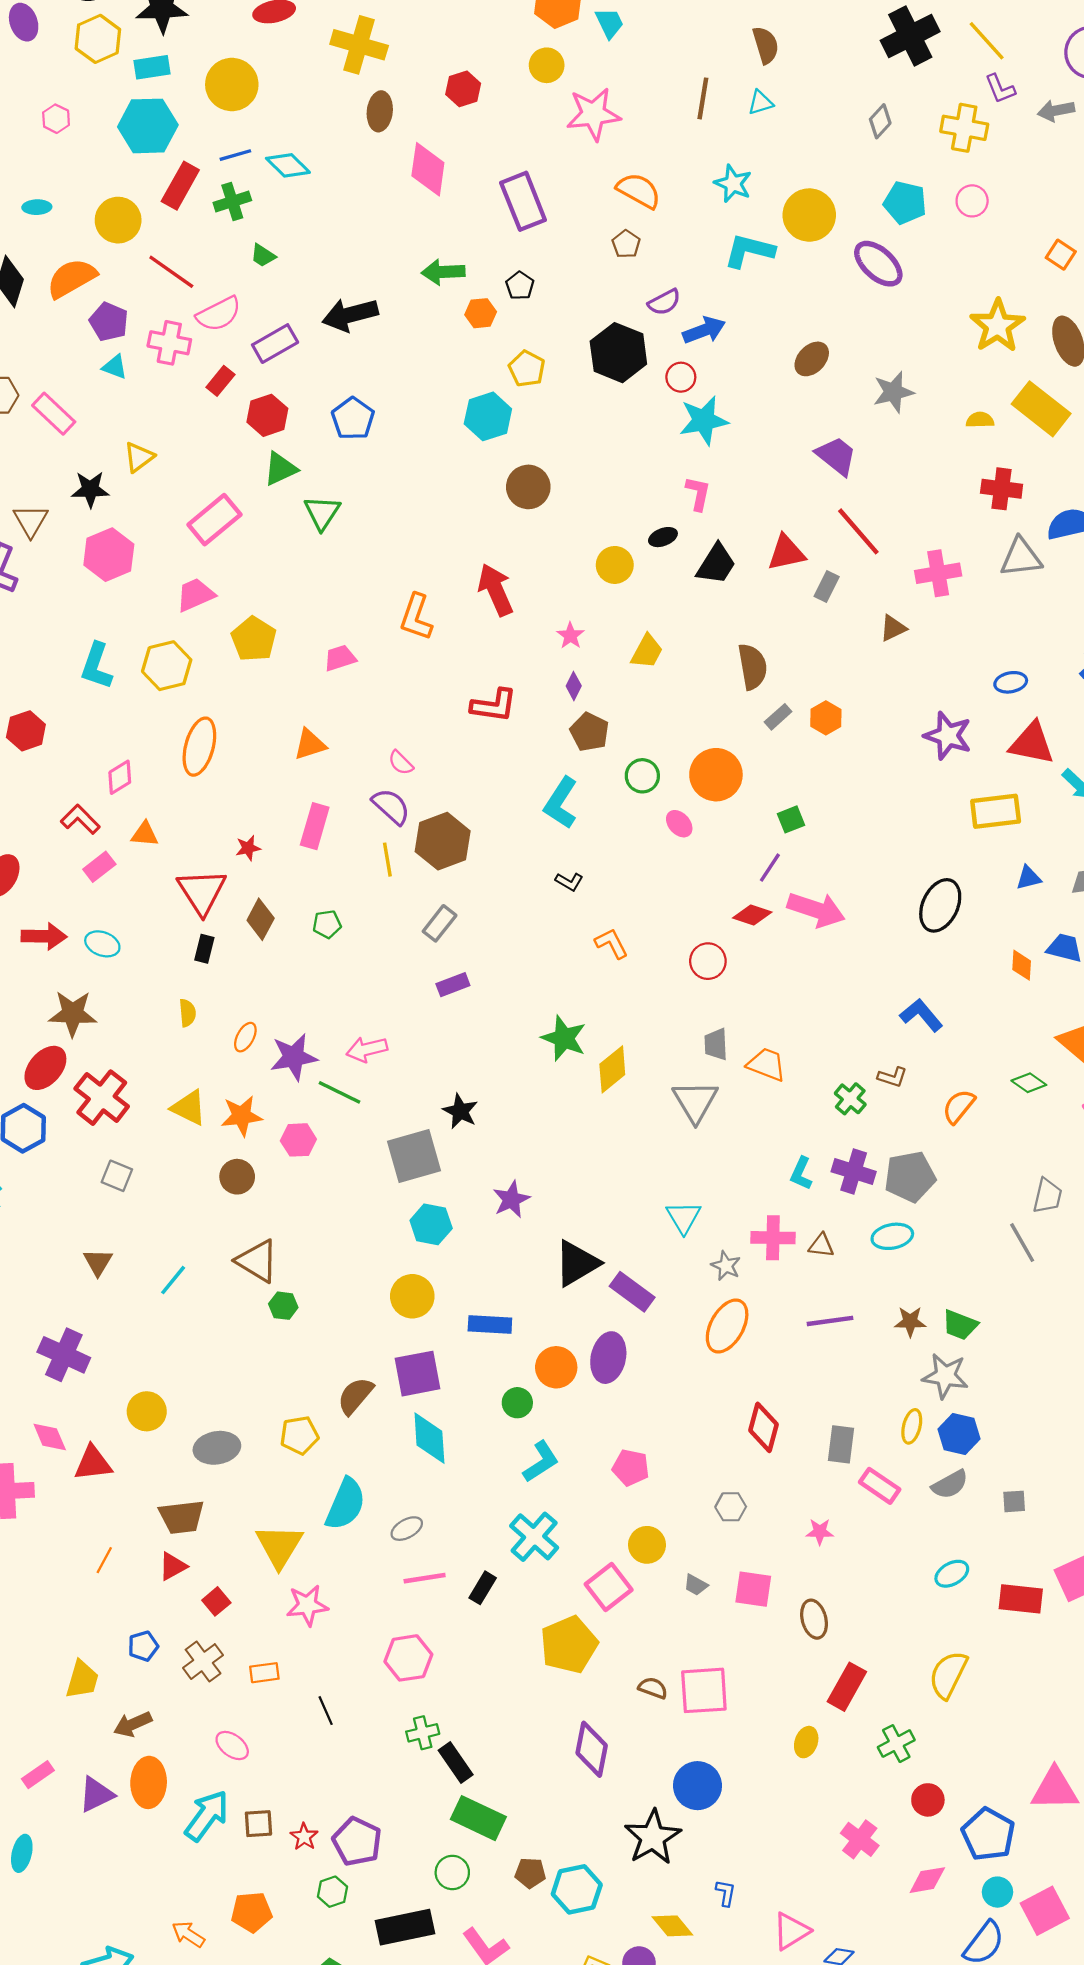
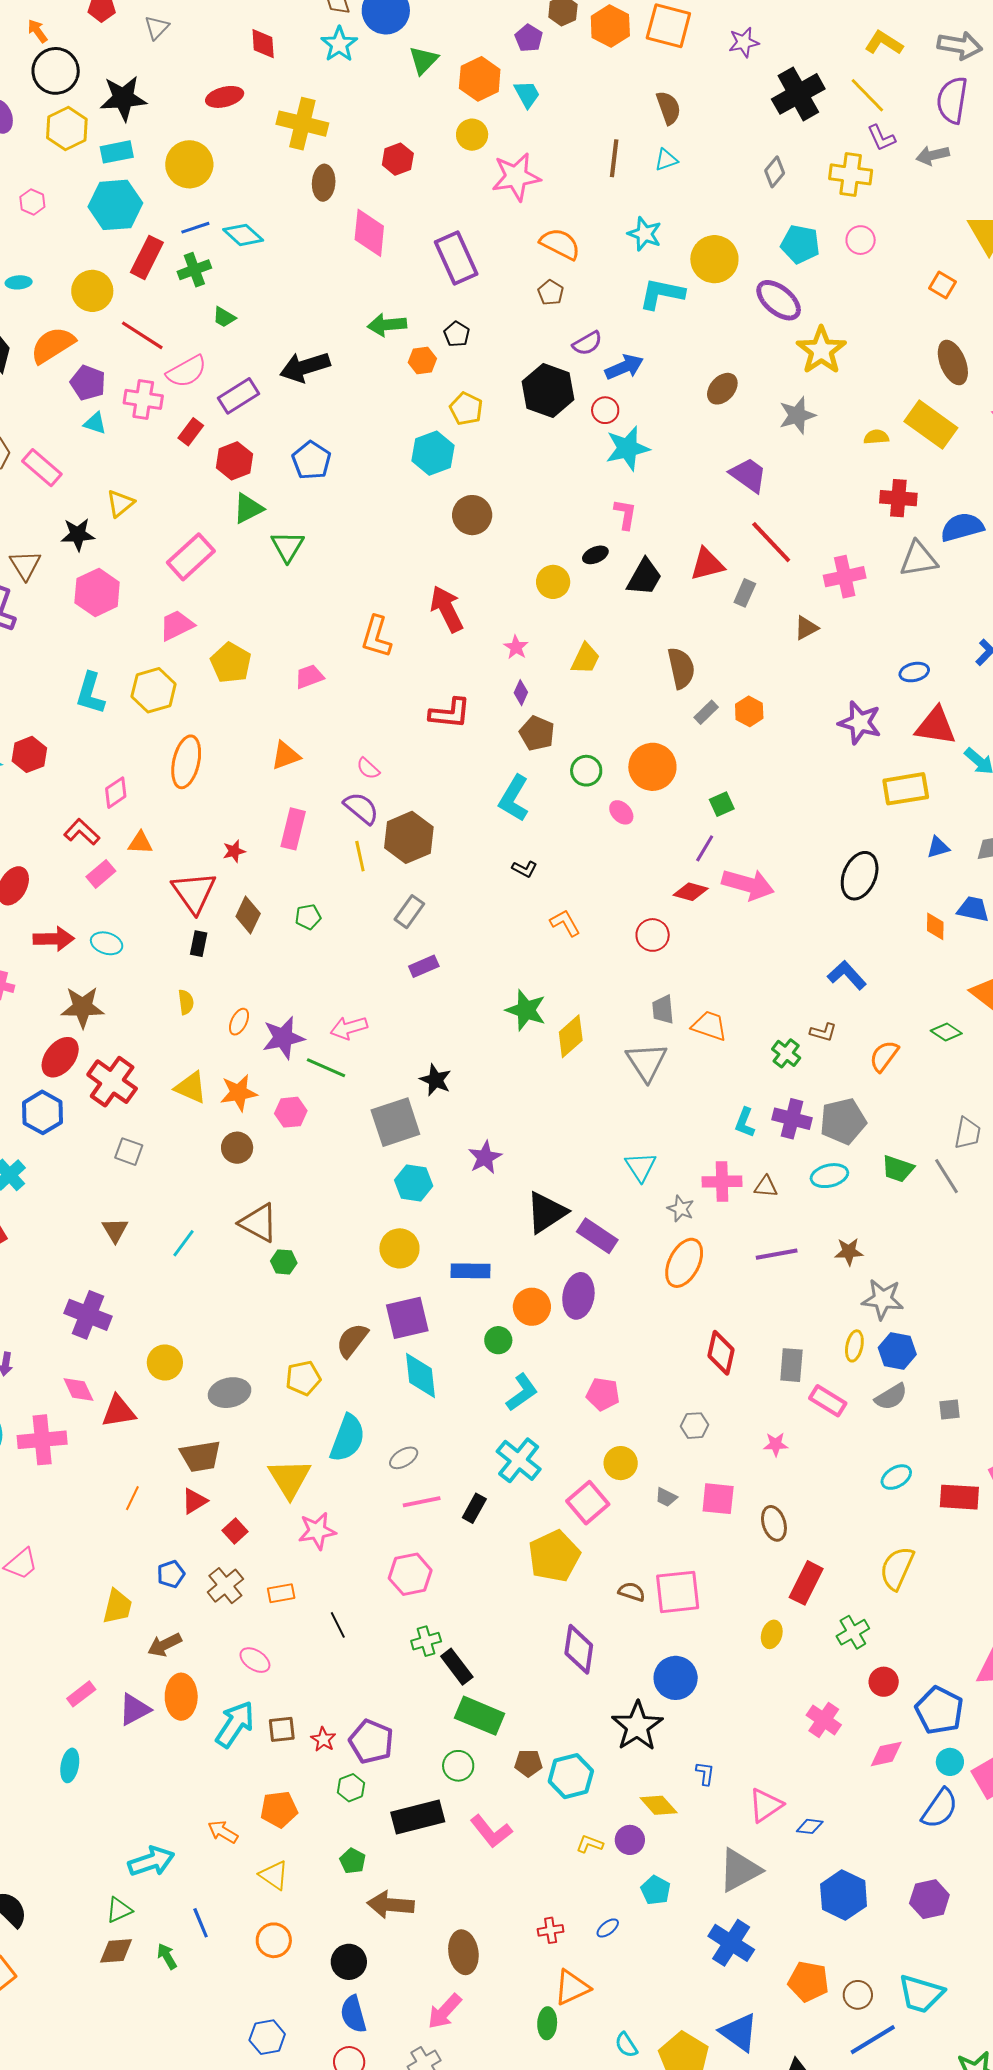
yellow star: (997, 326) -> (821, 350), moved
green trapezoid: (960, 1325) -> (898, 1169), moved

